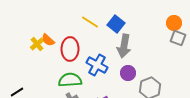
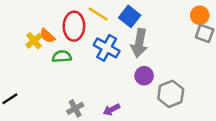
red ellipse: (70, 49) -> (74, 26), moved
blue cross: (97, 65) -> (107, 48), moved
green semicircle: (70, 80) -> (62, 56), moved, size x0.7

